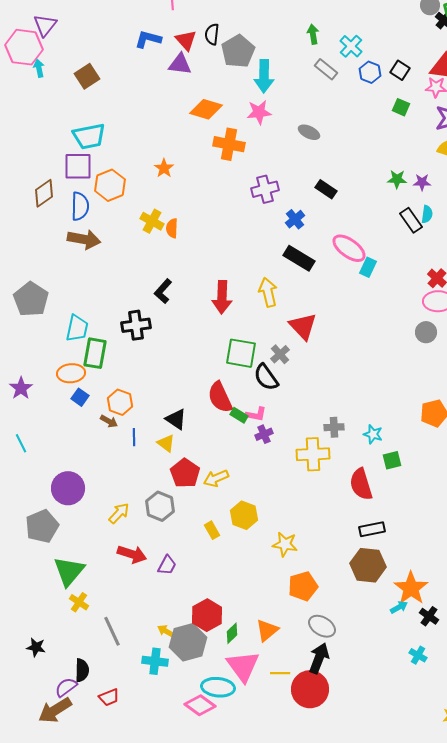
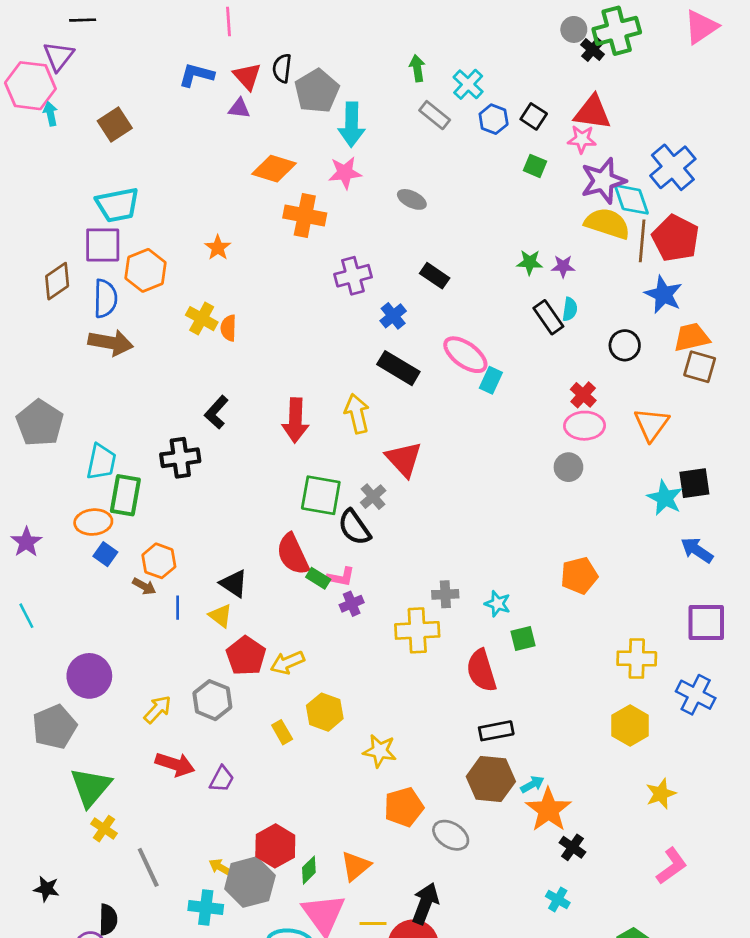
purple triangle: (180, 64) -> (239, 108), size x0.7
cyan arrow: (399, 607) -> (532, 784), moved
gray ellipse: (322, 626) -> (451, 835), moved

